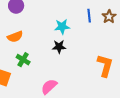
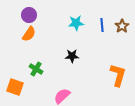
cyan star: (62, 27) -> (76, 23), moved
orange semicircle: (15, 37) -> (29, 34), moved, turned -35

